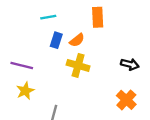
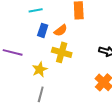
yellow star: (25, 91) -> (40, 69), moved

